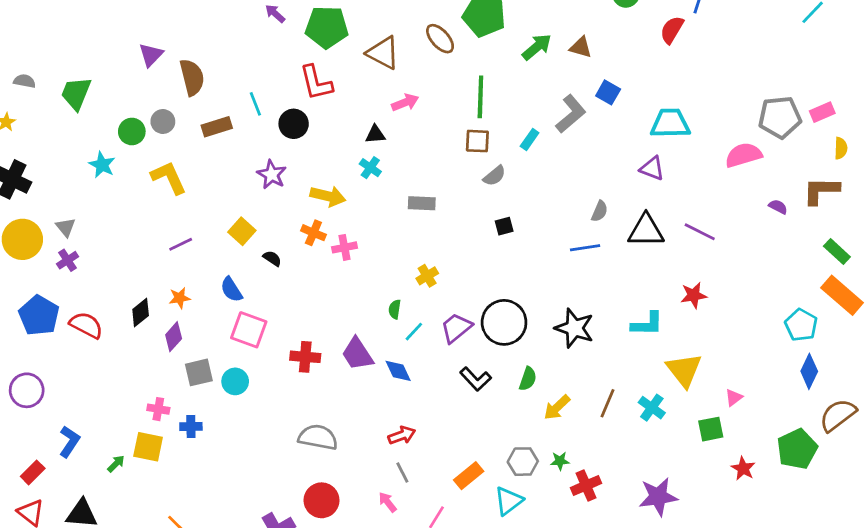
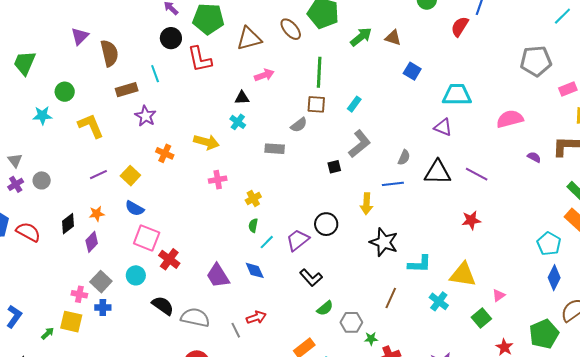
brown triangle: (383, 53) -> (249, 39), turned -44
gray L-shape: (571, 114) -> (360, 144), moved
gray pentagon: (780, 117) -> (536, 61), moved
gray circle: (163, 122) -> (42, 180), moved
black circle: (294, 124) -> (171, 38), moved
cyan star: (102, 165) -> (42, 115), turned -30
purple star: (272, 175) -> (146, 116), moved
gray semicircle: (494, 176) -> (299, 125), moved
yellow square: (242, 231) -> (130, 176), moved
orange cross: (313, 233) -> (165, 153), moved
black semicircle: (272, 258) -> (163, 306), moved, size x1.6
yellow cross: (427, 276) -> (253, 198), moved
blue semicircle: (231, 290) -> (135, 208), turned -30
black circle: (504, 322) -> (326, 224), moved, size x0.7
cyan L-shape: (647, 324) -> (420, 264), moved
purple trapezoid: (357, 354) -> (218, 276), moved
red cross: (305, 357) -> (169, 259), moved, turned 30
yellow triangle: (684, 370) -> (463, 275), turned -44
gray square: (199, 372) -> (101, 282), moved, turned -35
green semicircle: (528, 379) -> (325, 308), moved, turned 30
brown line: (608, 403) -> (391, 298), moved
yellow arrow: (557, 407) -> (367, 204), moved, turned -45
green square: (711, 429) -> (481, 318), turned -30
gray hexagon: (523, 462) -> (351, 322), moved
gray line: (402, 472) -> (236, 330), moved

